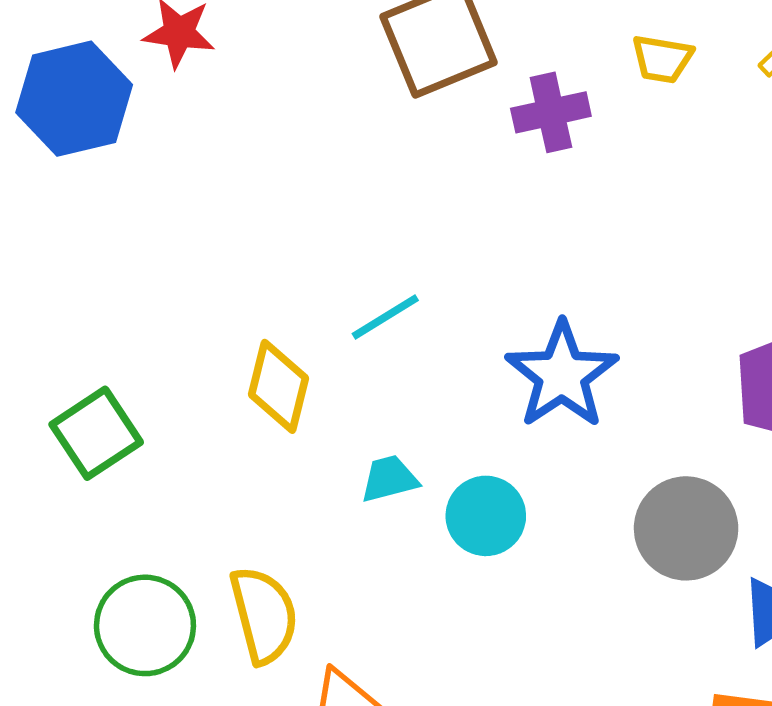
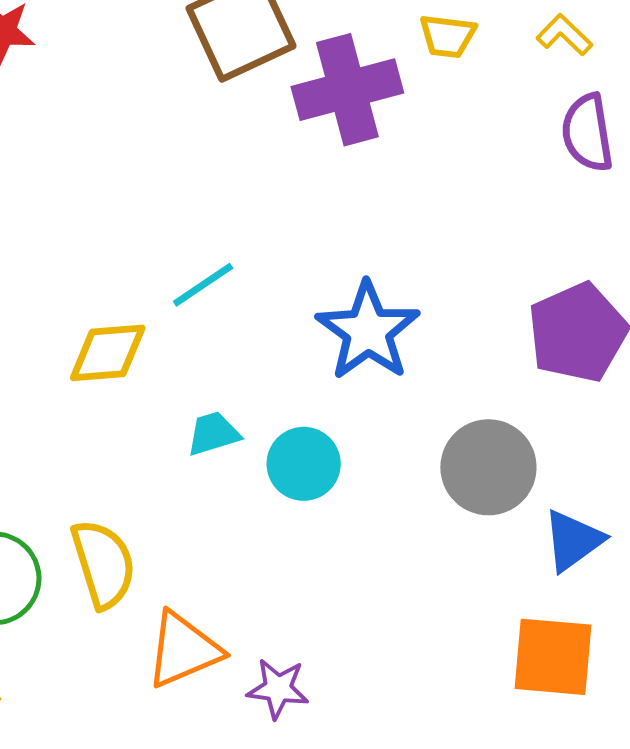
purple cross: (551, 112) -> (347, 90), size x1.5
yellow diamond: (279, 386) -> (108, 353), turned 74

